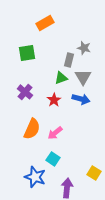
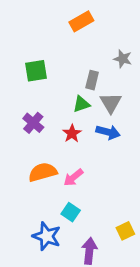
orange rectangle: (45, 23) -> (81, 21), moved
gray star: (84, 48) -> (123, 59), moved
orange semicircle: (32, 129) -> (43, 172), turned -130
yellow square: (94, 173) -> (125, 231), turned 32

